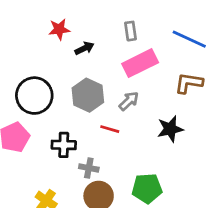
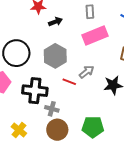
gray arrow: (129, 101) -> (87, 72), moved
black cross: (64, 145) -> (35, 91), size x1.4

